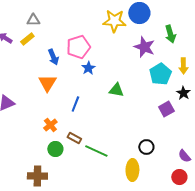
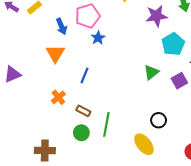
purple star: (144, 47) -> (156, 16), turned -30
green triangle: (116, 90) -> (151, 72), moved, turned -49
green circle: (55, 149) -> (81, 133), moved
green line: (96, 151) -> (106, 124), turned 75
yellow ellipse: (132, 170) -> (144, 144), turned -40

